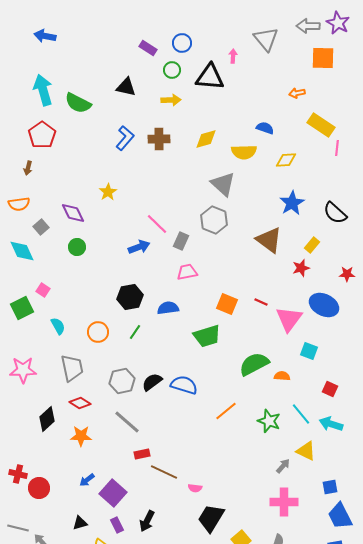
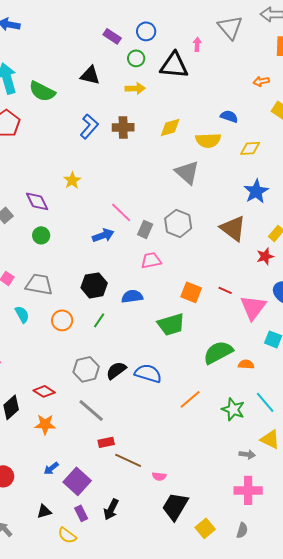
gray hexagon: (214, 220) -> (178, 223), moved
gray trapezoid: (72, 368) -> (39, 284), moved, turned -68
gray arrow: (283, 466) -> (247, 454), turned 56

